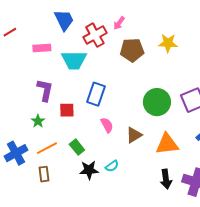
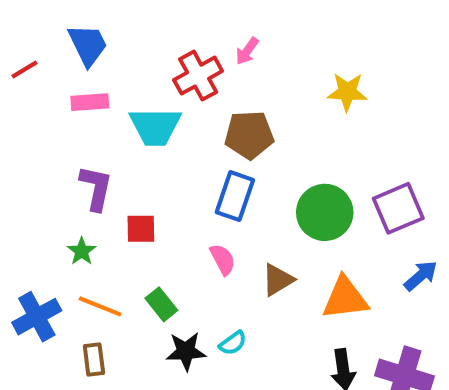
blue trapezoid: (64, 20) -> (88, 45), moved
brown pentagon: (132, 50) -> (249, 135), moved
blue rectangle: (96, 94) -> (235, 196), moved
orange line: (47, 148) -> (100, 306), turned 50

